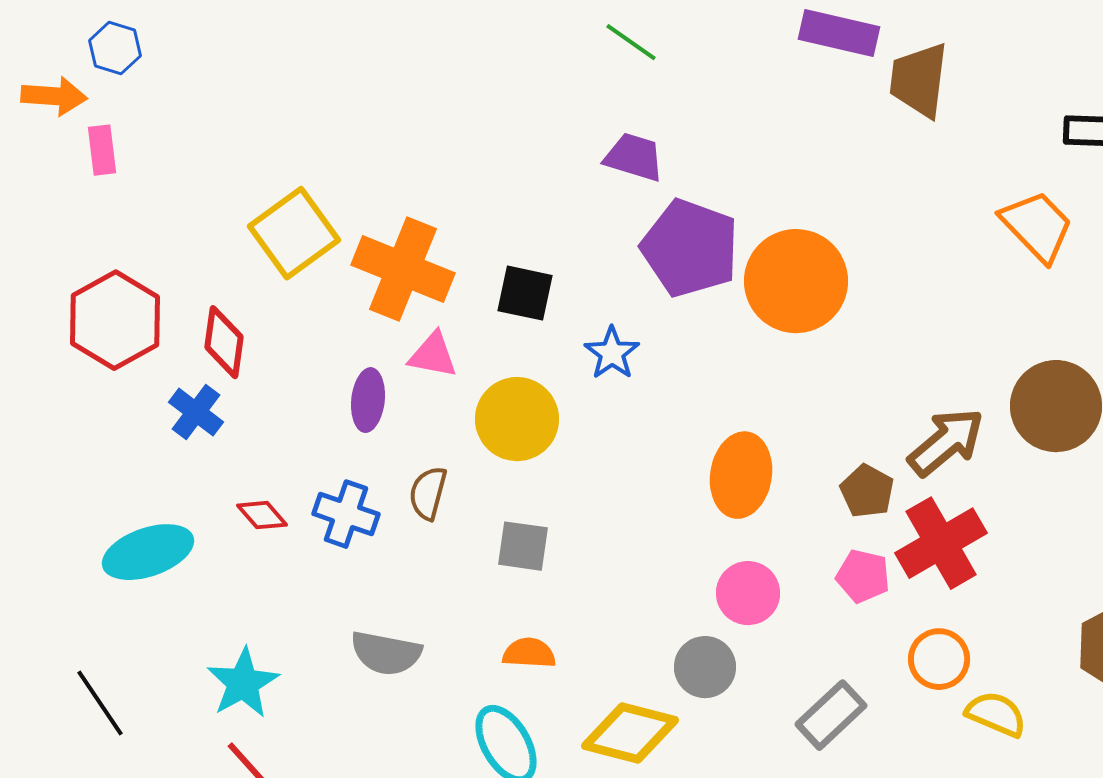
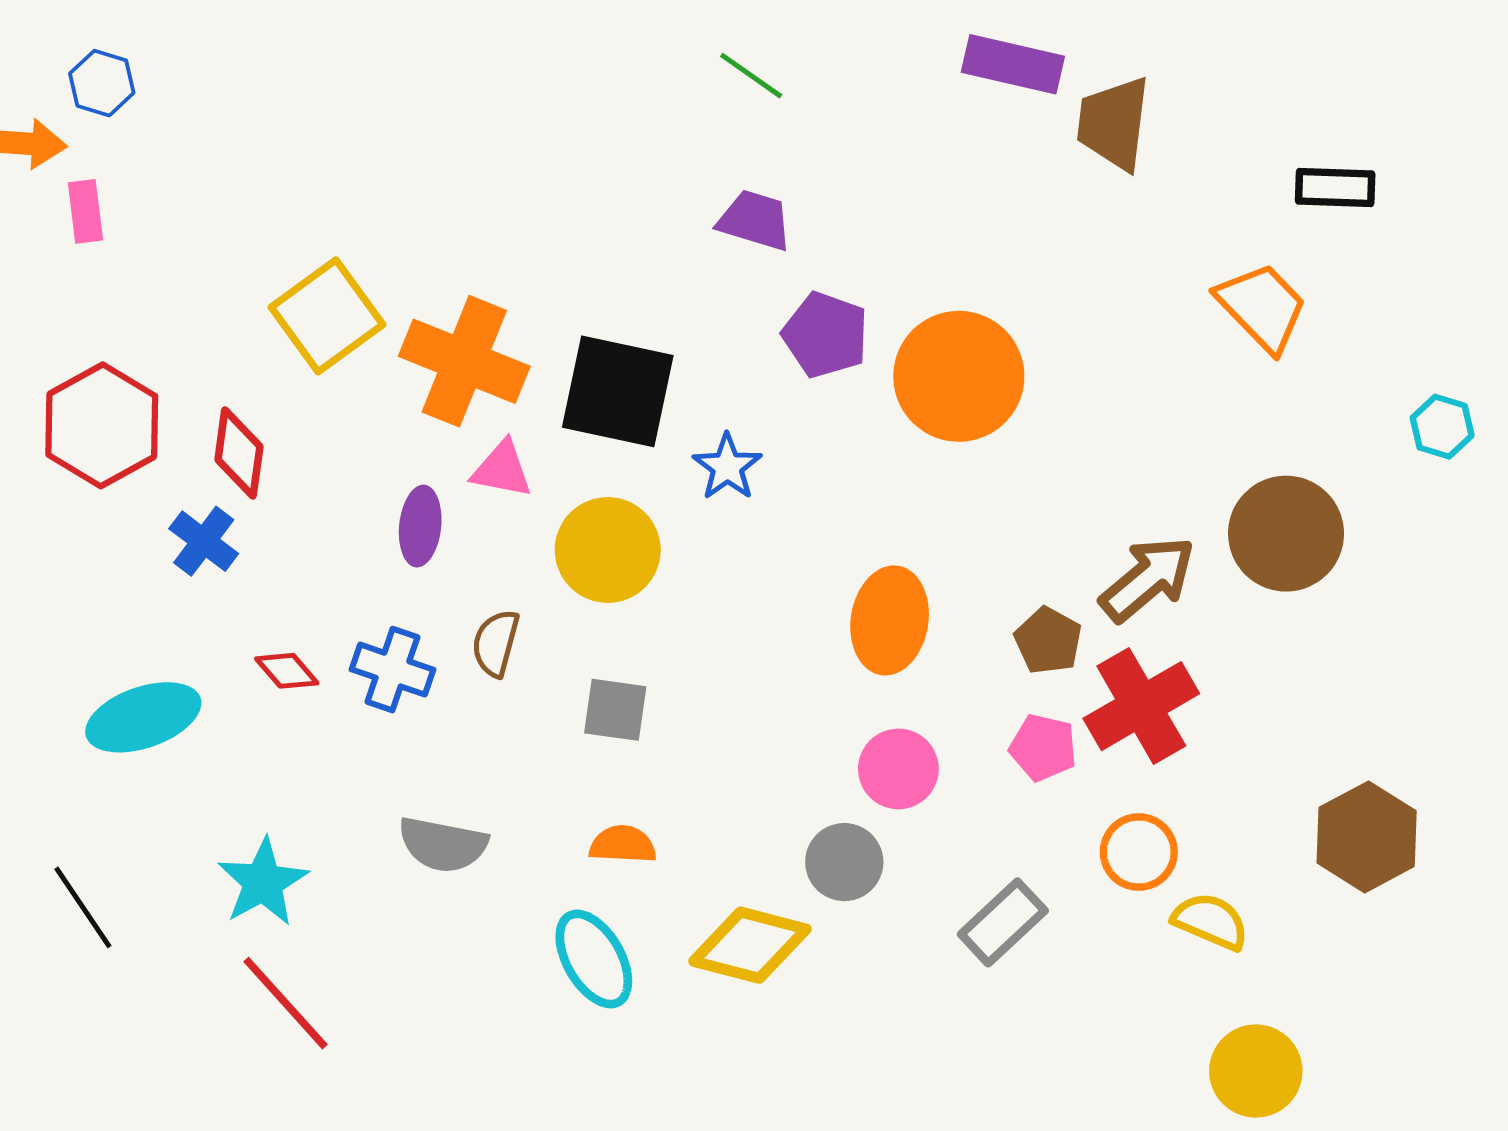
purple pentagon: (690, 248) -> (825, 335), size x0.7
black square: (525, 293) -> (618, 391), size x1.6

